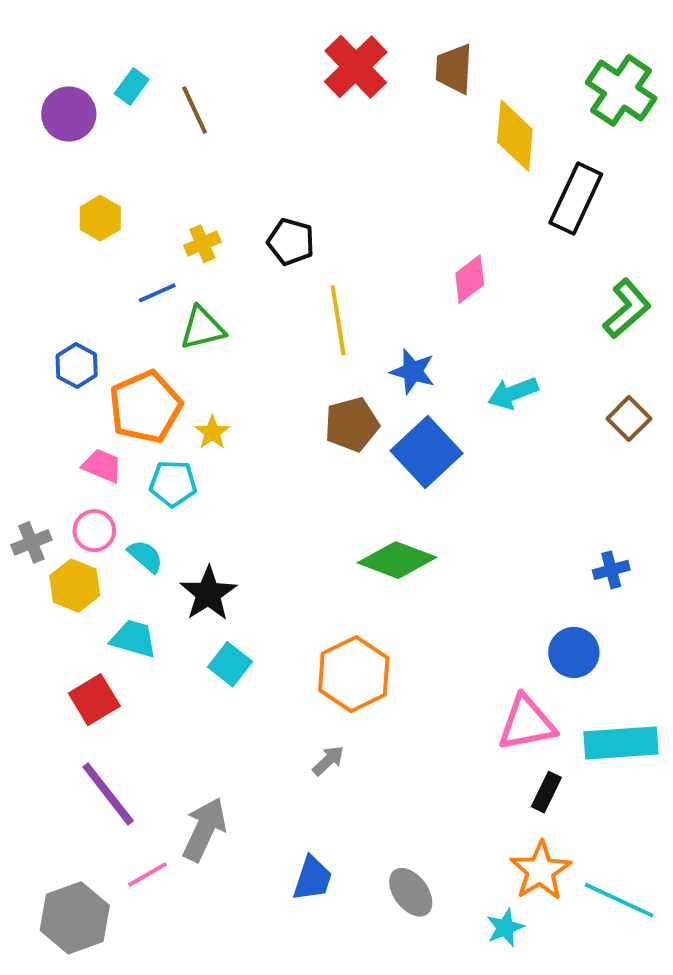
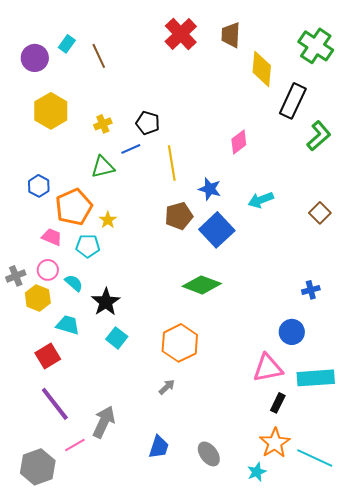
yellow hexagon: (100, 218) -> (51, 111), size x1.6
blue line: (157, 293) -> (131, 149), moved
green L-shape: (627, 309) -> (319, 136), moved

